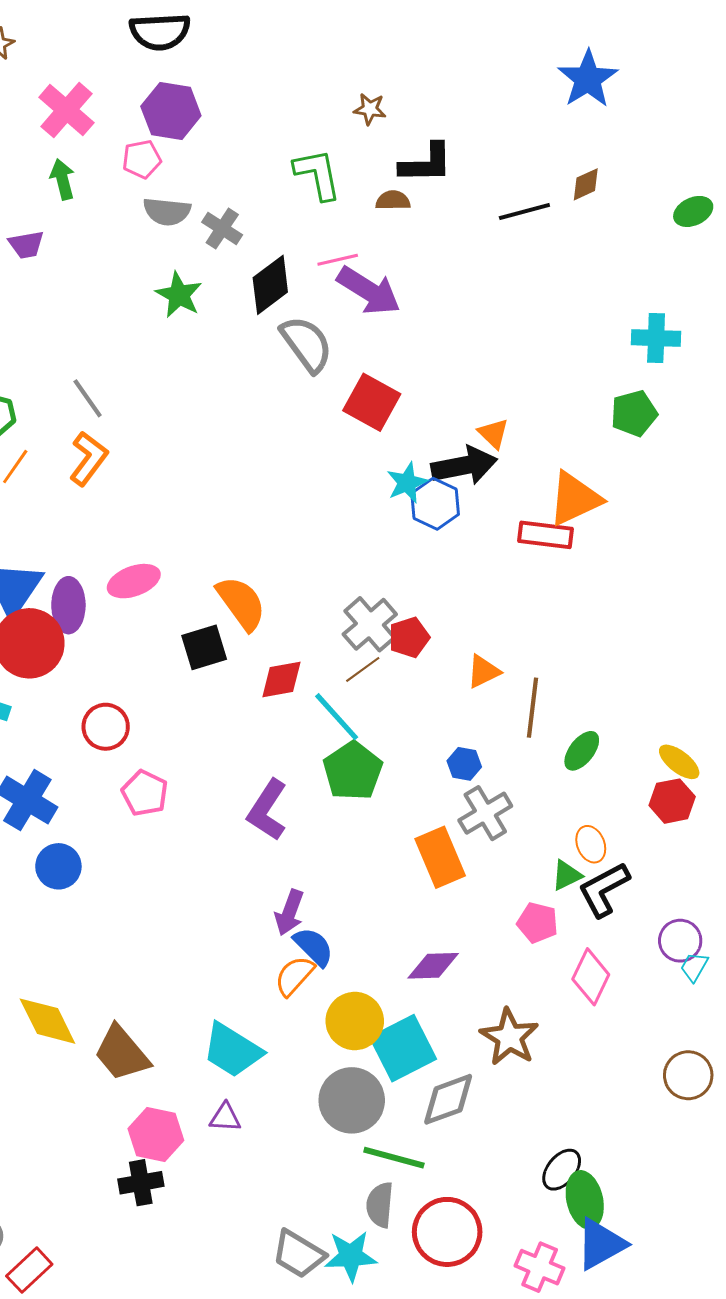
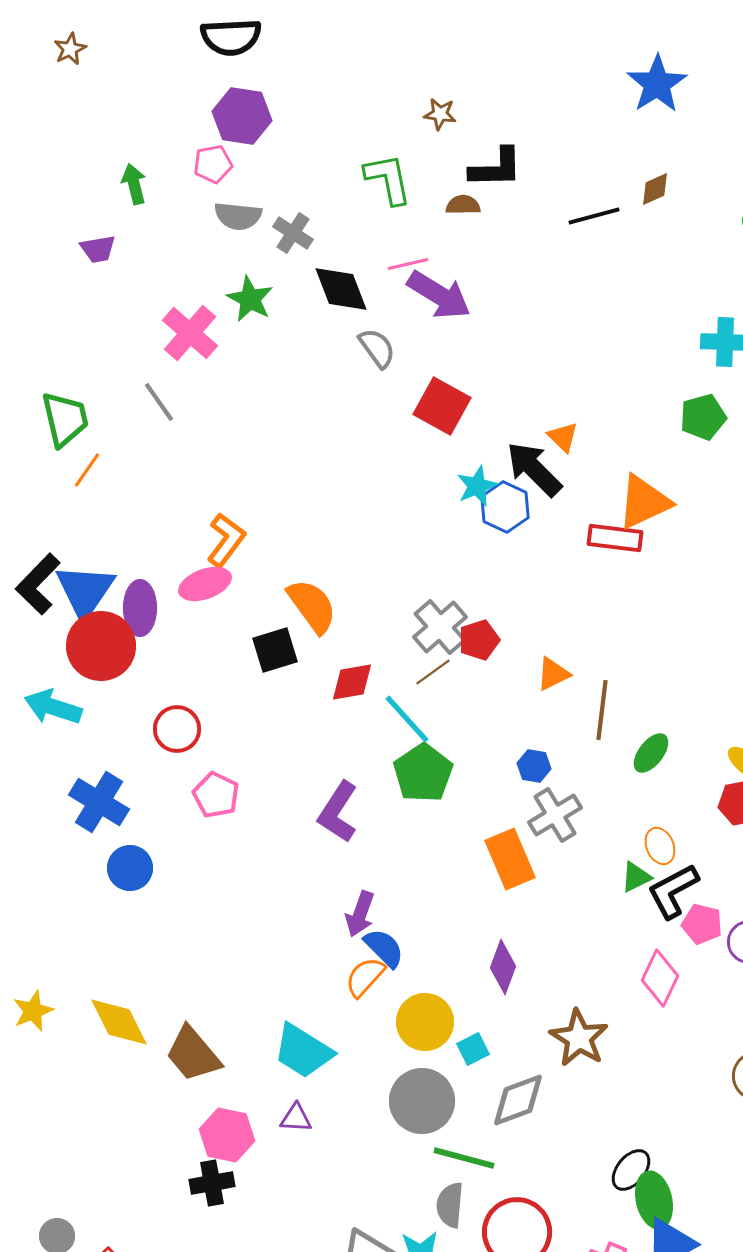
pink cross: (66, 110) -> (190, 333), moved
black diamond: (270, 285) -> (341, 289), turned -74
gray semicircle: (307, 344) -> (377, 348), size x0.7
orange L-shape: (89, 459) -> (226, 540), moved
black arrow: (464, 466) -> (534, 469), turned -124
pink pentagon: (538, 923) -> (702, 924), moved
purple diamond: (433, 966) -> (503, 967), turned -68
cyan square: (403, 1048) -> (473, 1049), size x0.5

